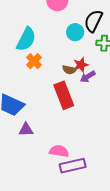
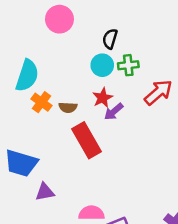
black semicircle: (93, 21) -> (110, 39), size x0.7
cyan circle: (75, 32) -> (102, 65), moved
brown semicircle: (69, 70) -> (68, 107), moved

